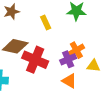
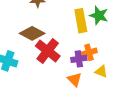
yellow rectangle: (46, 22) -> (81, 21), moved, size x1.6

